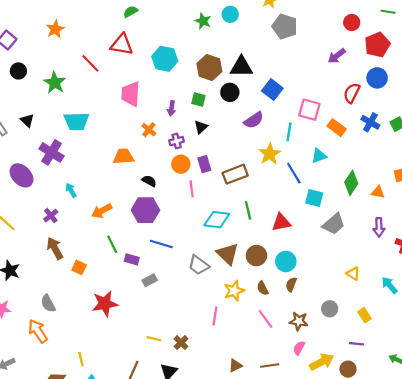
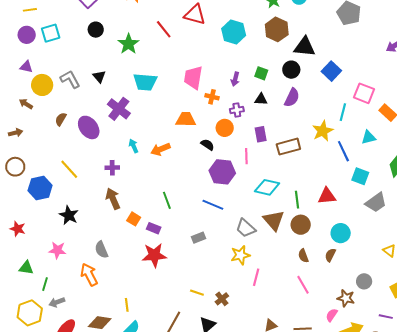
brown hexagon: (209, 68) -> (277, 29), moved
pink trapezoid: (131, 94) -> (193, 78), moved
purple semicircle: (254, 120) -> (292, 98), moved, turned -36
black triangle: (201, 127) -> (261, 99), turned 40
orange cross: (149, 130) -> (212, 97), turned -32
orange circle: (181, 164) -> (225, 128), moved
purple hexagon: (145, 210) -> (222, 172), moved
green line: (248, 210) -> (297, 200), moved
orange arrow: (102, 211) -> (160, 149), moved
purple cross: (51, 216) -> (112, 168), turned 32
purple rectangle: (132, 259) -> (154, 228), moved
cyan circle: (286, 261) -> (341, 233), moved
yellow star: (234, 291) -> (240, 255), moved
brown star: (299, 321) -> (346, 298), moved

